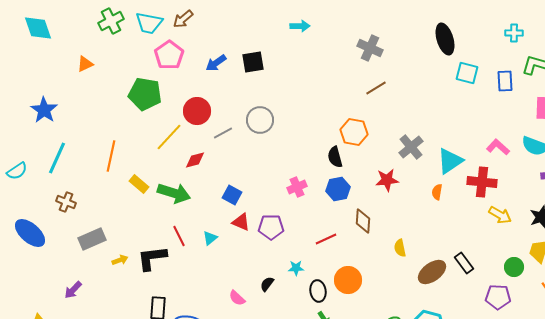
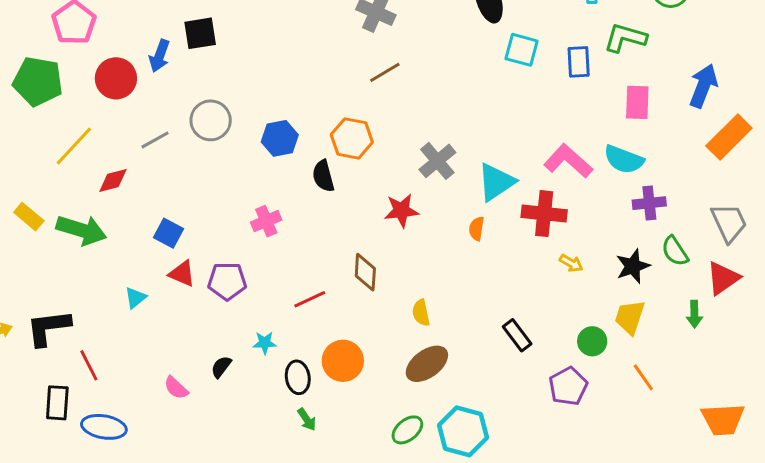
blue arrow: (216, 63) -> (160, 56), moved, turned -35
red circle: (197, 111) -> (116, 78), moved
pink L-shape: (498, 147) -> (568, 161), size x1.4
blue hexagon: (338, 189) -> (280, 138), moved
yellow arrow: (500, 215) -> (571, 263), size x0.7
red line: (179, 236) -> (89, 365), moved
brown ellipse: (432, 272) -> (427, 364), moved
purple pentagon: (498, 297) -> (568, 386), turned -30

